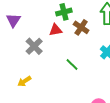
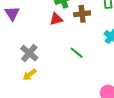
brown cross: (81, 27) -> (82, 14), turned -35
gray cross: (34, 46) -> (29, 53), moved

